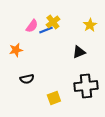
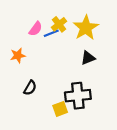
yellow star: (90, 25) -> (86, 28), moved, size x1.6
black semicircle: (27, 79) -> (30, 88), turned -48
black cross: (86, 86) -> (78, 96), moved

